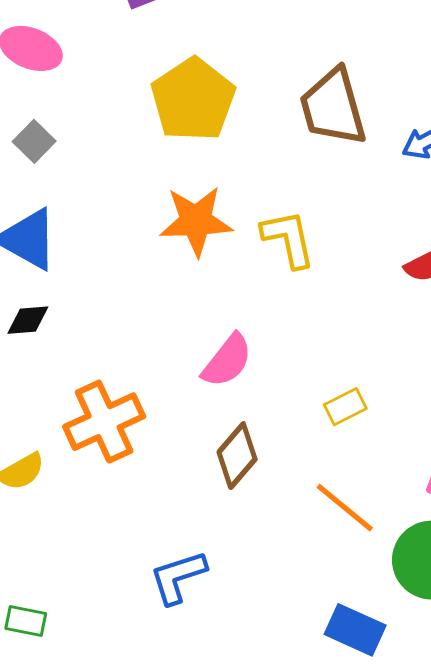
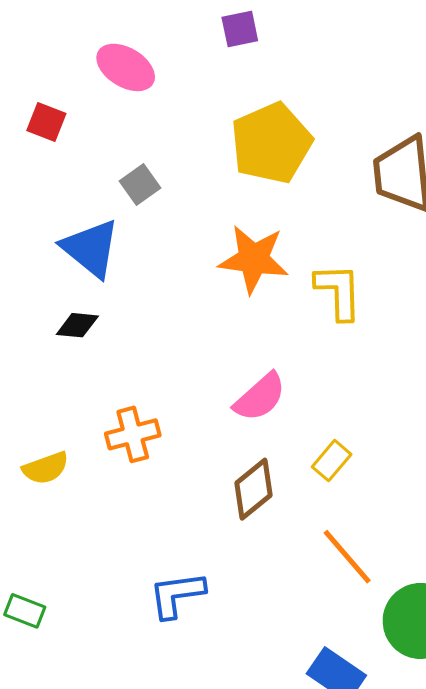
gray square: (34, 141) -> (140, 185), moved
yellow rectangle: (345, 407) -> (332, 461), moved, turned -33
orange cross: (104, 422) -> (133, 434), size x0.7

